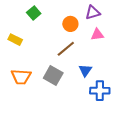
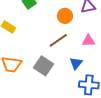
pink triangle: (97, 35) -> (88, 41), moved

